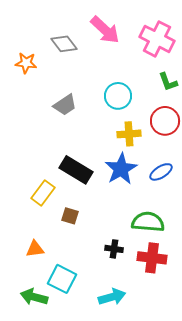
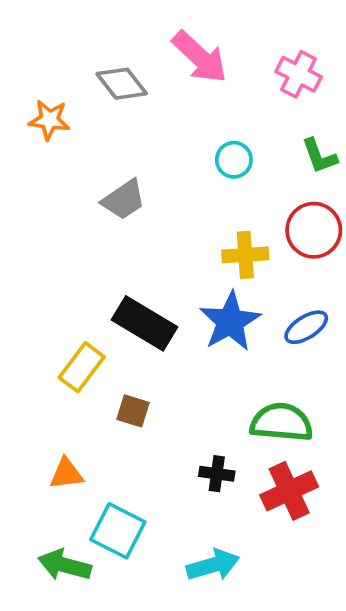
pink cross: (157, 39) -> (299, 74), size x0.7
cyan circle: (118, 96) -> (234, 160), moved, size x0.7
red cross: (152, 258) -> (289, 491), turned -32

